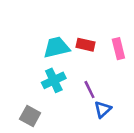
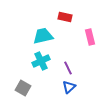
red rectangle: (85, 45) -> (65, 17), moved
blue triangle: (103, 109) -> (69, 87), moved

